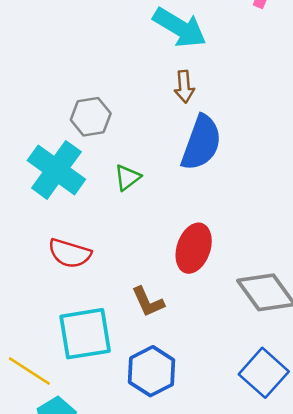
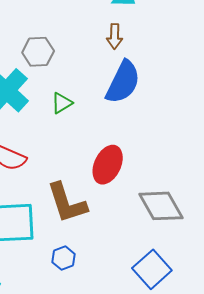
brown L-shape: (148, 302) -> (67, 203), size x1.6
blue hexagon: (152, 371) -> (64, 258), size x0.6

